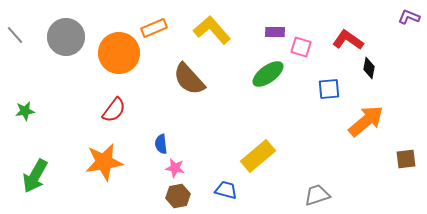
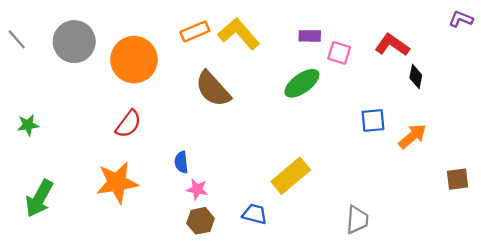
orange rectangle: (154, 28) -> (195, 31), moved
blue square: (329, 89) -> (373, 120), moved
orange arrow: (366, 121) -> (412, 136), size x0.7
gray trapezoid: (317, 195) -> (357, 220), turned 112

